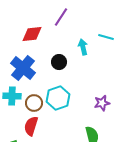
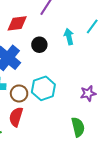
cyan line: (106, 37) -> (92, 26), turned -70
black circle: (59, 62) -> (39, 45), moved

